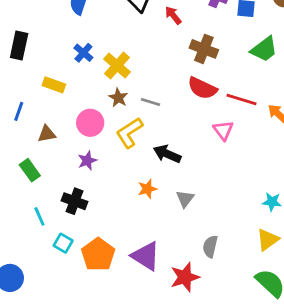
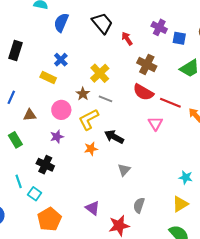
yellow cross: (117, 65) -> (100, 73), moved
yellow rectangle: (54, 85) -> (48, 78), moved
orange star: (147, 189) -> (91, 149), moved
cyan line: (39, 216) -> (19, 181), moved
orange pentagon: (98, 254) -> (49, 219), moved
purple triangle: (146, 256) -> (93, 208), size x0.7

